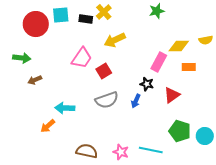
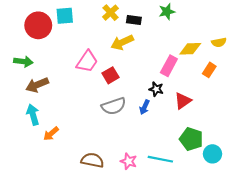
black rectangle: (86, 19) -> (134, 20), moved
orange rectangle: (189, 67) -> (209, 70), moved, turned -56
brown arrow: (35, 80) -> (37, 85), size x1.5
cyan arrow: (65, 108) -> (33, 115), moved, turned 72
cyan circle: (205, 136) -> (212, 154), moved

